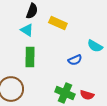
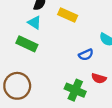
green rectangle: (30, 57) -> (27, 44), moved, turned -66
red semicircle: (87, 95) -> (99, 78), moved

